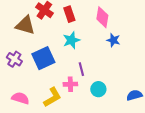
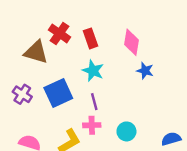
cyan star: (71, 40) -> (93, 71), turned -30
purple line: (81, 69) -> (94, 102), moved

